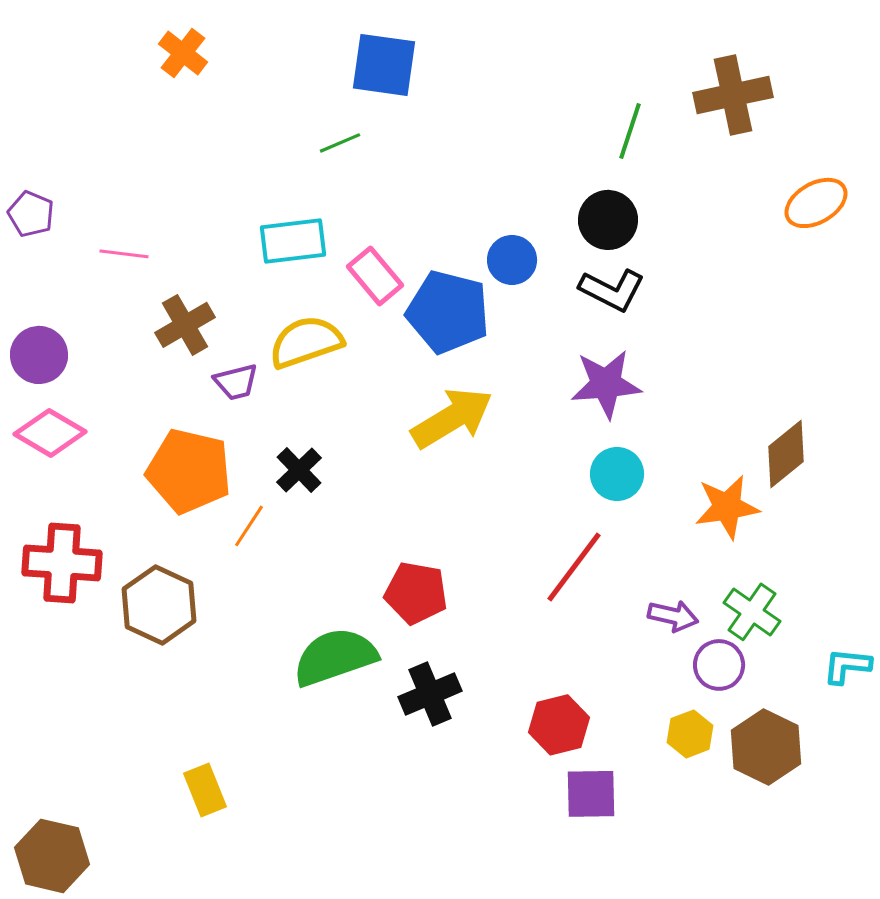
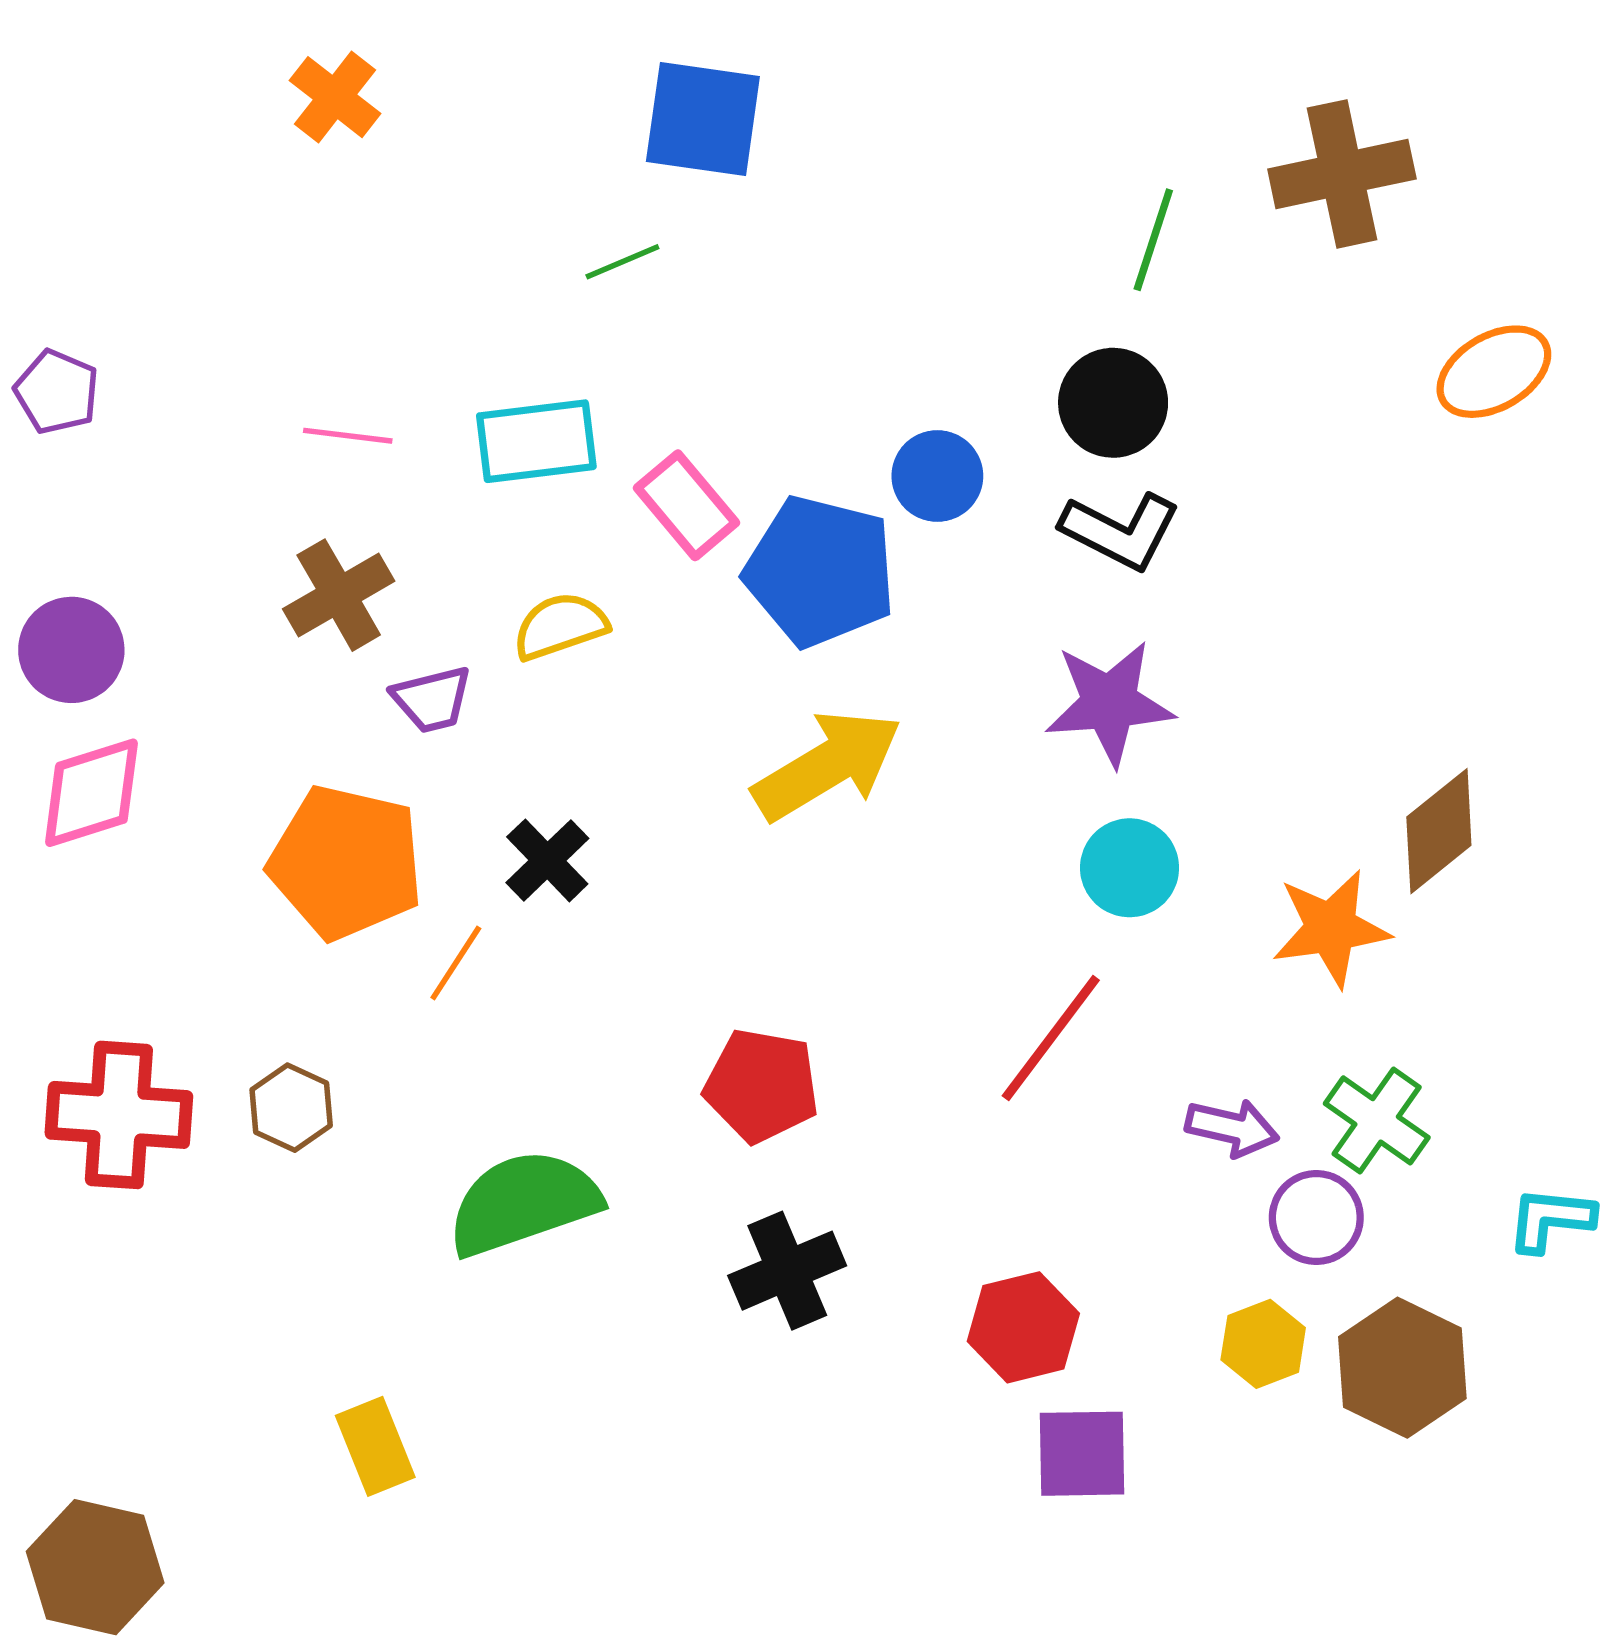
pink line: (124, 254) -> (348, 436), moved
yellow semicircle: (306, 342) -> (560, 626), size x0.7
pink diamond: (50, 433) -> (91, 793), turned -48
red cross: (62, 563) -> (119, 1115), moved
brown hexagon: (159, 605) -> (291, 1108), size x0.6
green semicircle: (335, 657) -> (524, 1203), moved

